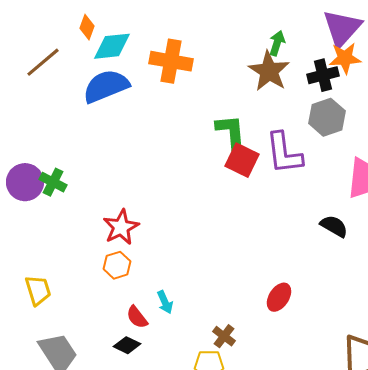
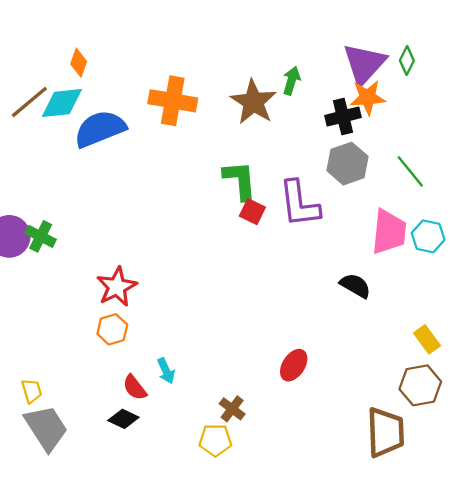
cyan diamond: (112, 46) -> (62, 103), moved
brown star: (269, 71) -> (253, 102), moved
red square: (242, 160) -> (252, 212), size x0.7
yellow trapezoid: (38, 290) -> (32, 391), moved, size x0.7

